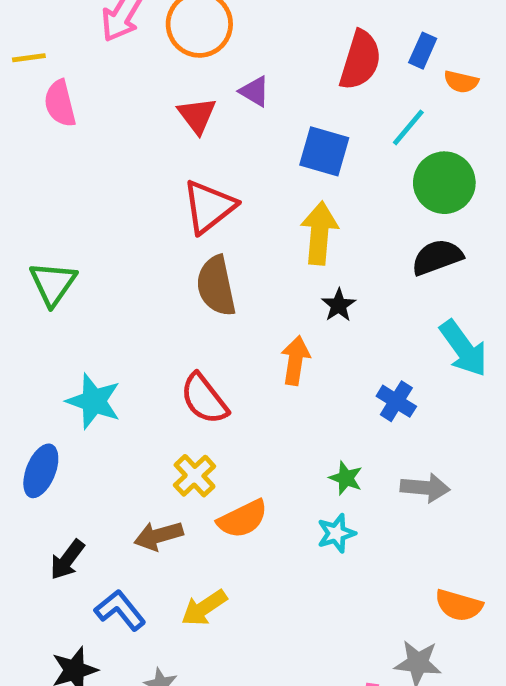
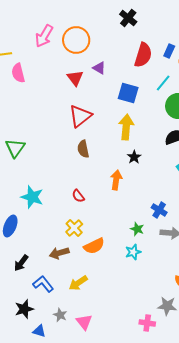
brown semicircle: (216, 286) -> (83, 149), size x0.7
red semicircle: (204, 399) -> (78, 196), size x0.6
blue cross: (396, 401) -> (159, 210), moved

